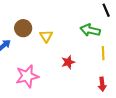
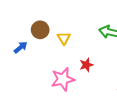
pink star: (27, 76) -> (63, 79), moved

